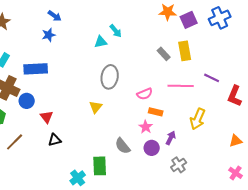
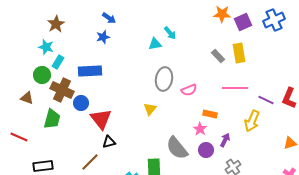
purple line: (212, 78) -> (266, 100), moved
pink semicircle: (145, 94) -> (189, 90), moved
red triangle: (47, 117) -> (101, 119), size x1.6
brown line: (15, 142) -> (90, 162), moved
gray semicircle: (123, 146) -> (177, 148), size x1.4

